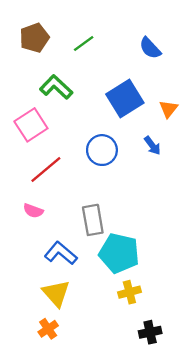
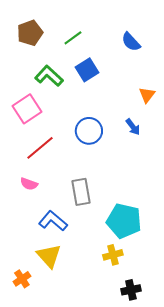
blue square: (125, 99) -> (87, 70), moved, size x0.7
cyan pentagon: (119, 253) -> (124, 221), moved
orange cross: (48, 329) -> (22, 279), moved

